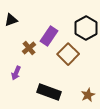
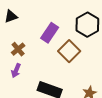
brown cross: (29, 48) -> (18, 49), moved

